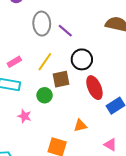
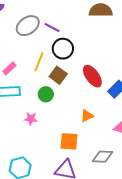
gray ellipse: (42, 24) -> (28, 26), turned 70
black circle: (82, 59) -> (63, 49), moved
brown square: (61, 79) -> (58, 75), turned -30

